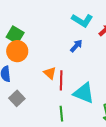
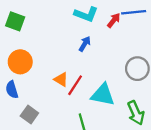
green square: (15, 35) -> (15, 21), moved
red line: (61, 80) -> (75, 85), turned 42

